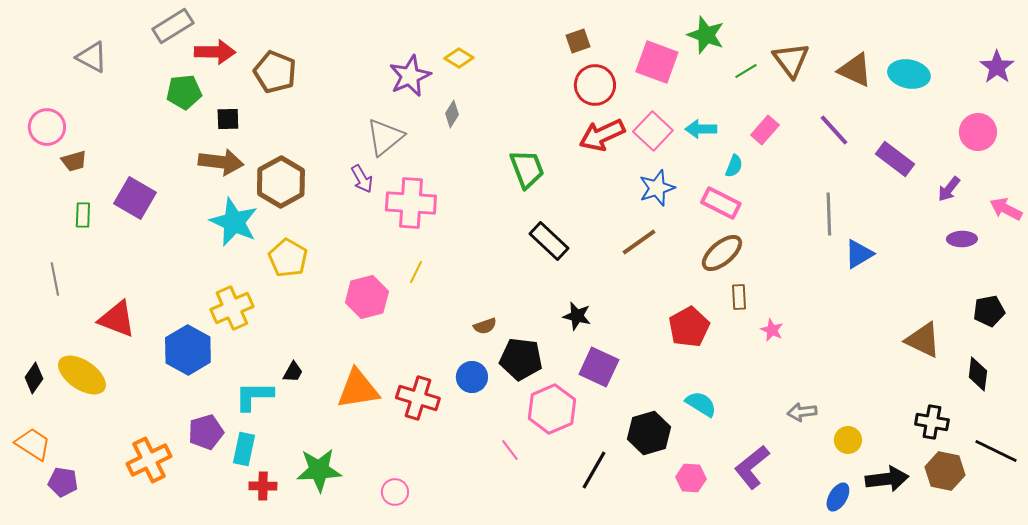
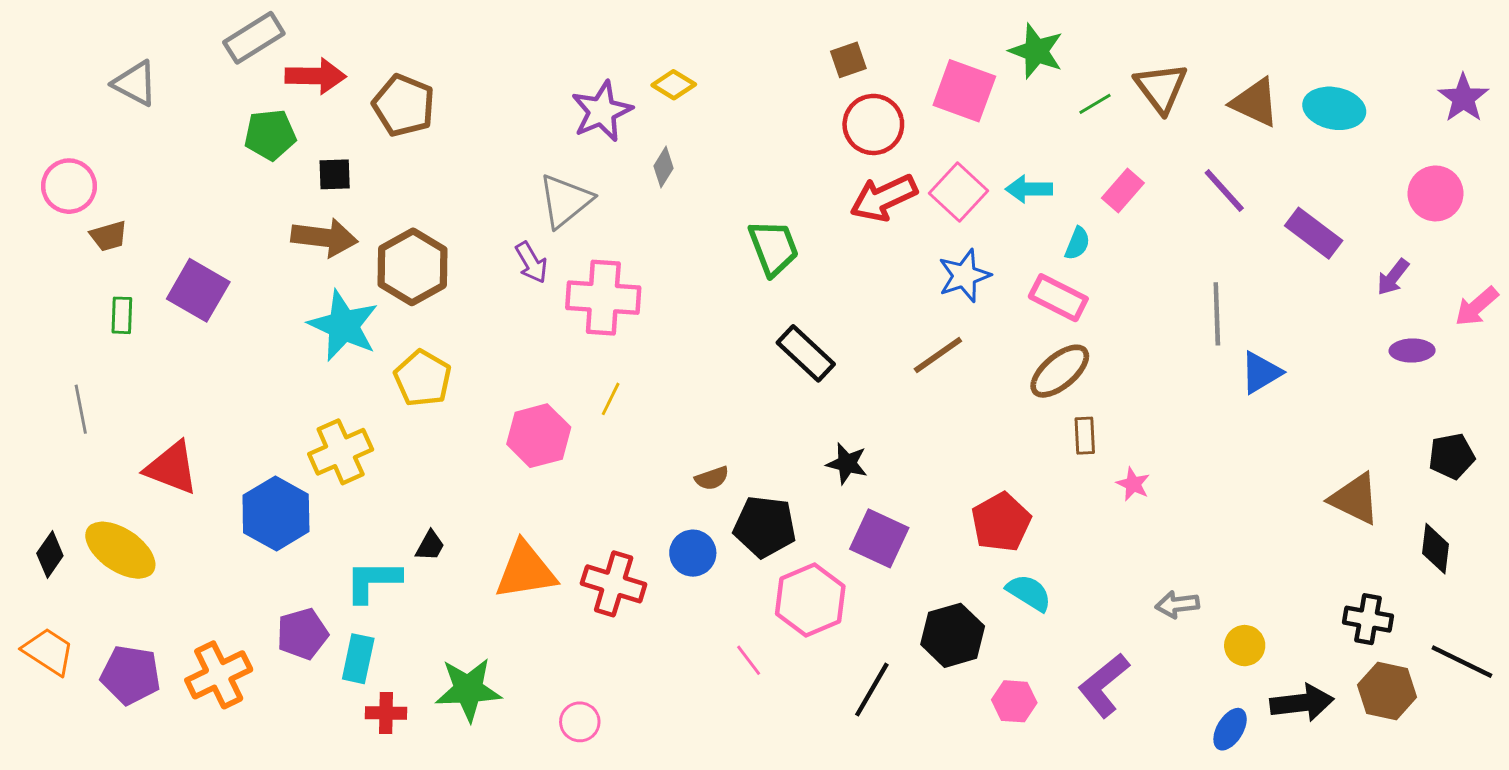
pink arrow: (1006, 209) -> (1477, 306), turned -68
red pentagon: (689, 327) -> (1001, 522), moved
purple pentagon: (63, 482) -> (131, 675), moved, size x1.4

